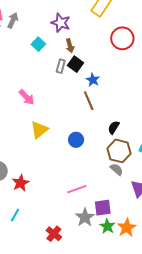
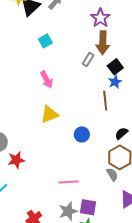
cyan square: (38, 44) -> (45, 41), moved
brown arrow: (70, 46) -> (103, 43), size x1.6
black square: (75, 64) -> (115, 67), moved

